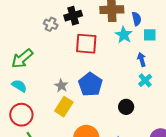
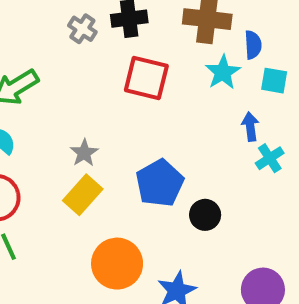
cyan cross: (145, 80) -> (270, 158), moved
blue pentagon: (90, 84) -> (160, 183), moved

